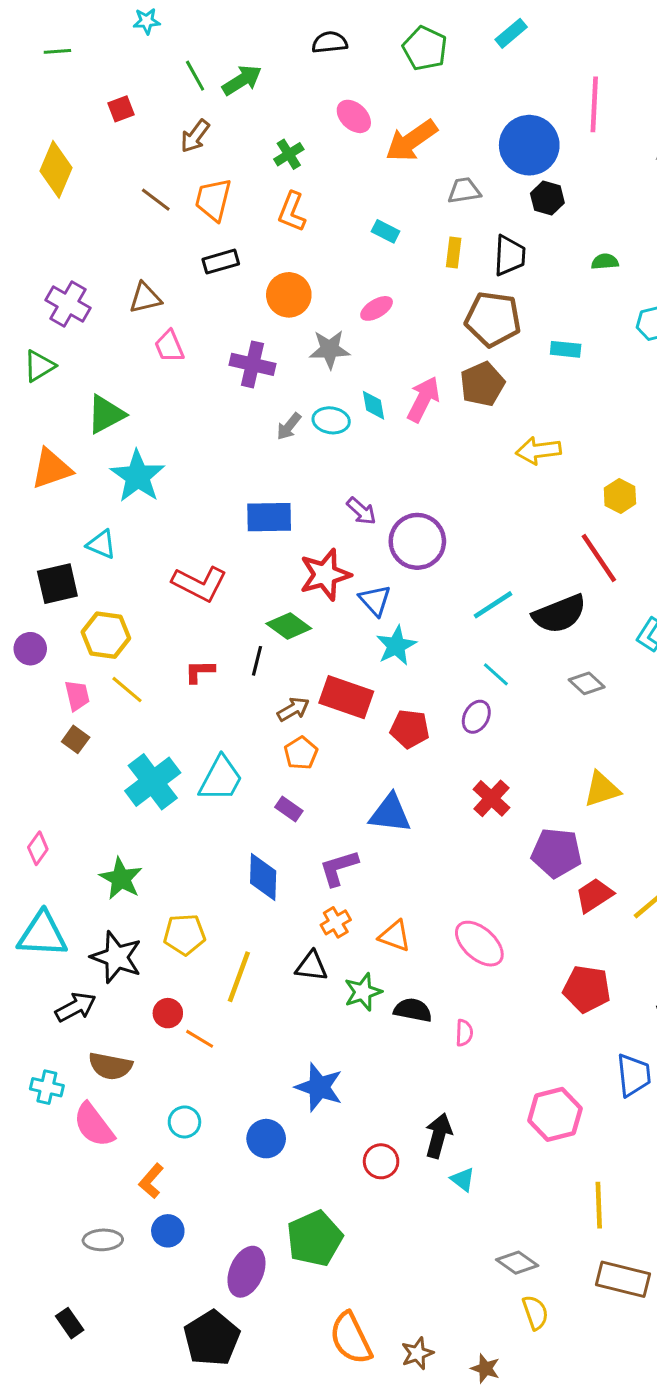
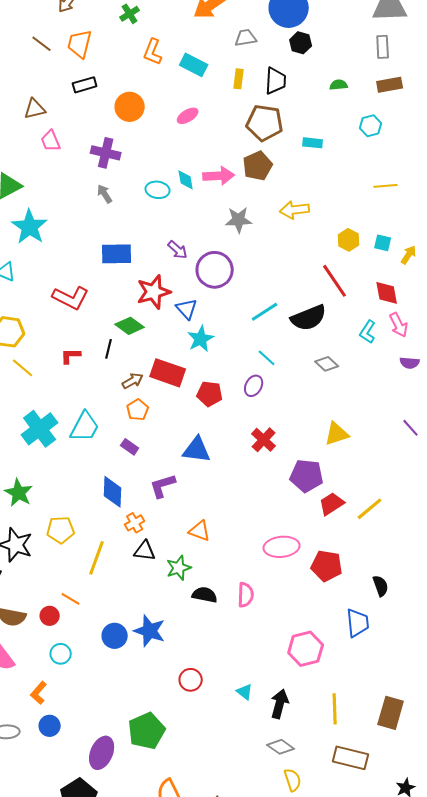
orange L-shape: (292, 212) -> (153, 52), moved
cyan rectangle: (386, 231) -> (194, 65), size x1.5
gray star: (330, 349) -> (239, 220), moved
pink arrow: (423, 399) -> (219, 176), turned 60
gray arrow: (289, 426) -> (105, 194), moved, turned 108
orange cross: (336, 922) -> (135, 523), moved
pink ellipse: (479, 944) -> (282, 547), moved, turned -48
black semicircle: (413, 1010) -> (205, 595), moved
red circle: (168, 1013) -> (50, 616), moved
pink semicircle: (464, 1033) -> (246, 595), size x1.4
black arrow: (439, 1136) -> (280, 704), moved
blue circle: (266, 1139) -> (115, 636), moved

